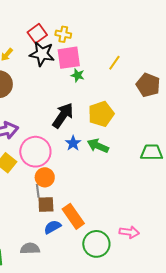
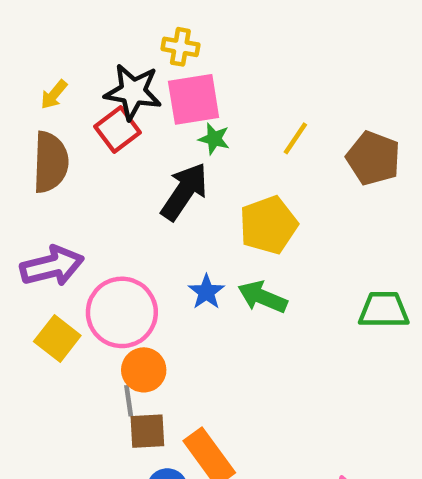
red square: (37, 34) -> (118, 129), moved
yellow line: (114, 63) -> (295, 138), moved
black arrow: (63, 115) -> (184, 191), moved

